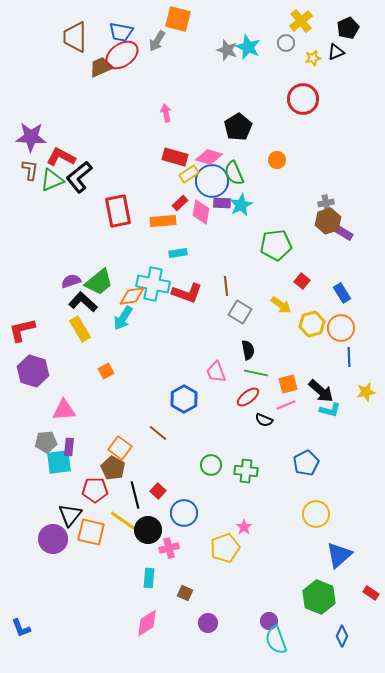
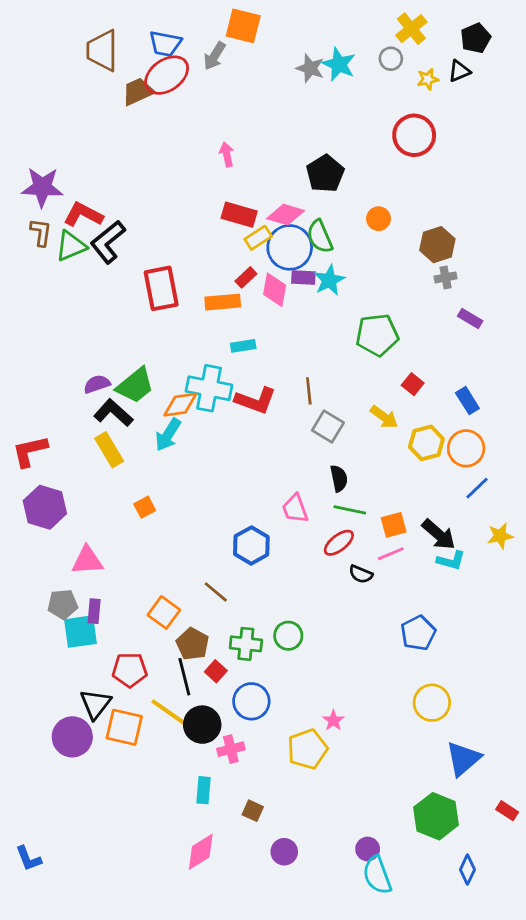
brown hexagon: (328, 221) -> (437, 245), moved
blue line: (349, 357) -> (477, 488), turned 48
brown pentagon: (113, 468) -> (193, 644), moved
green cross: (246, 471) -> (246, 644), moved

